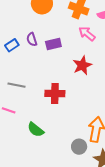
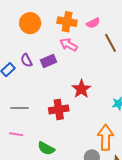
pink arrow: (87, 34) -> (69, 45), moved
red star: (82, 65) -> (81, 89), moved

